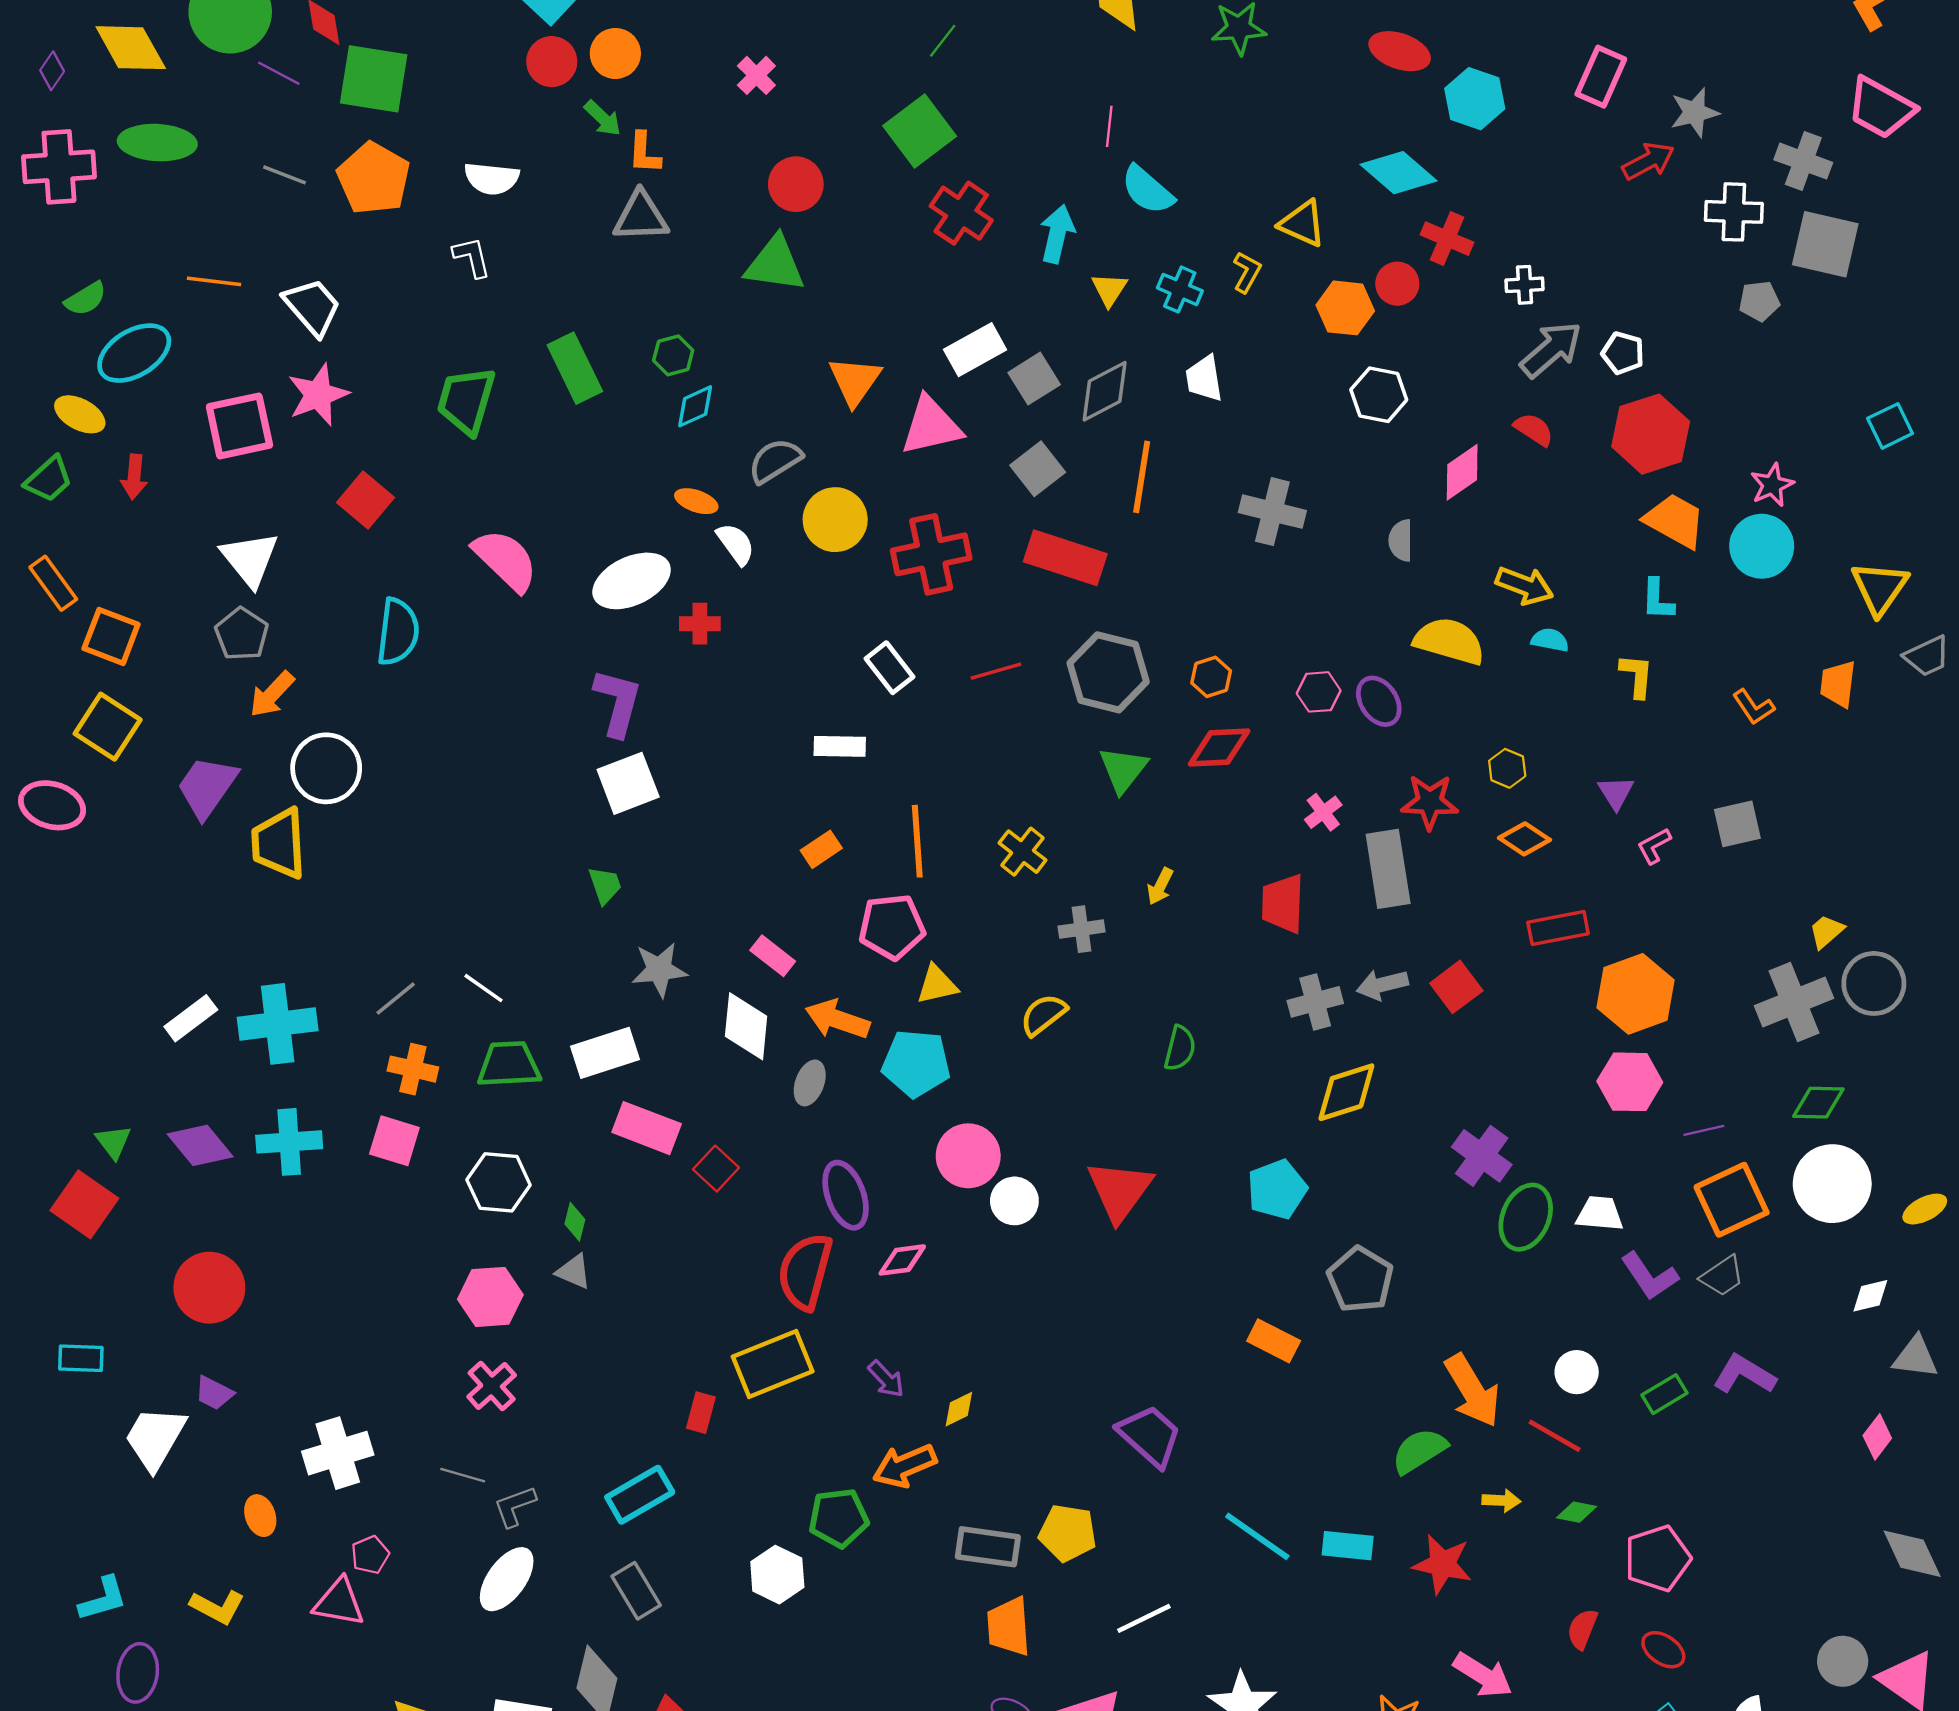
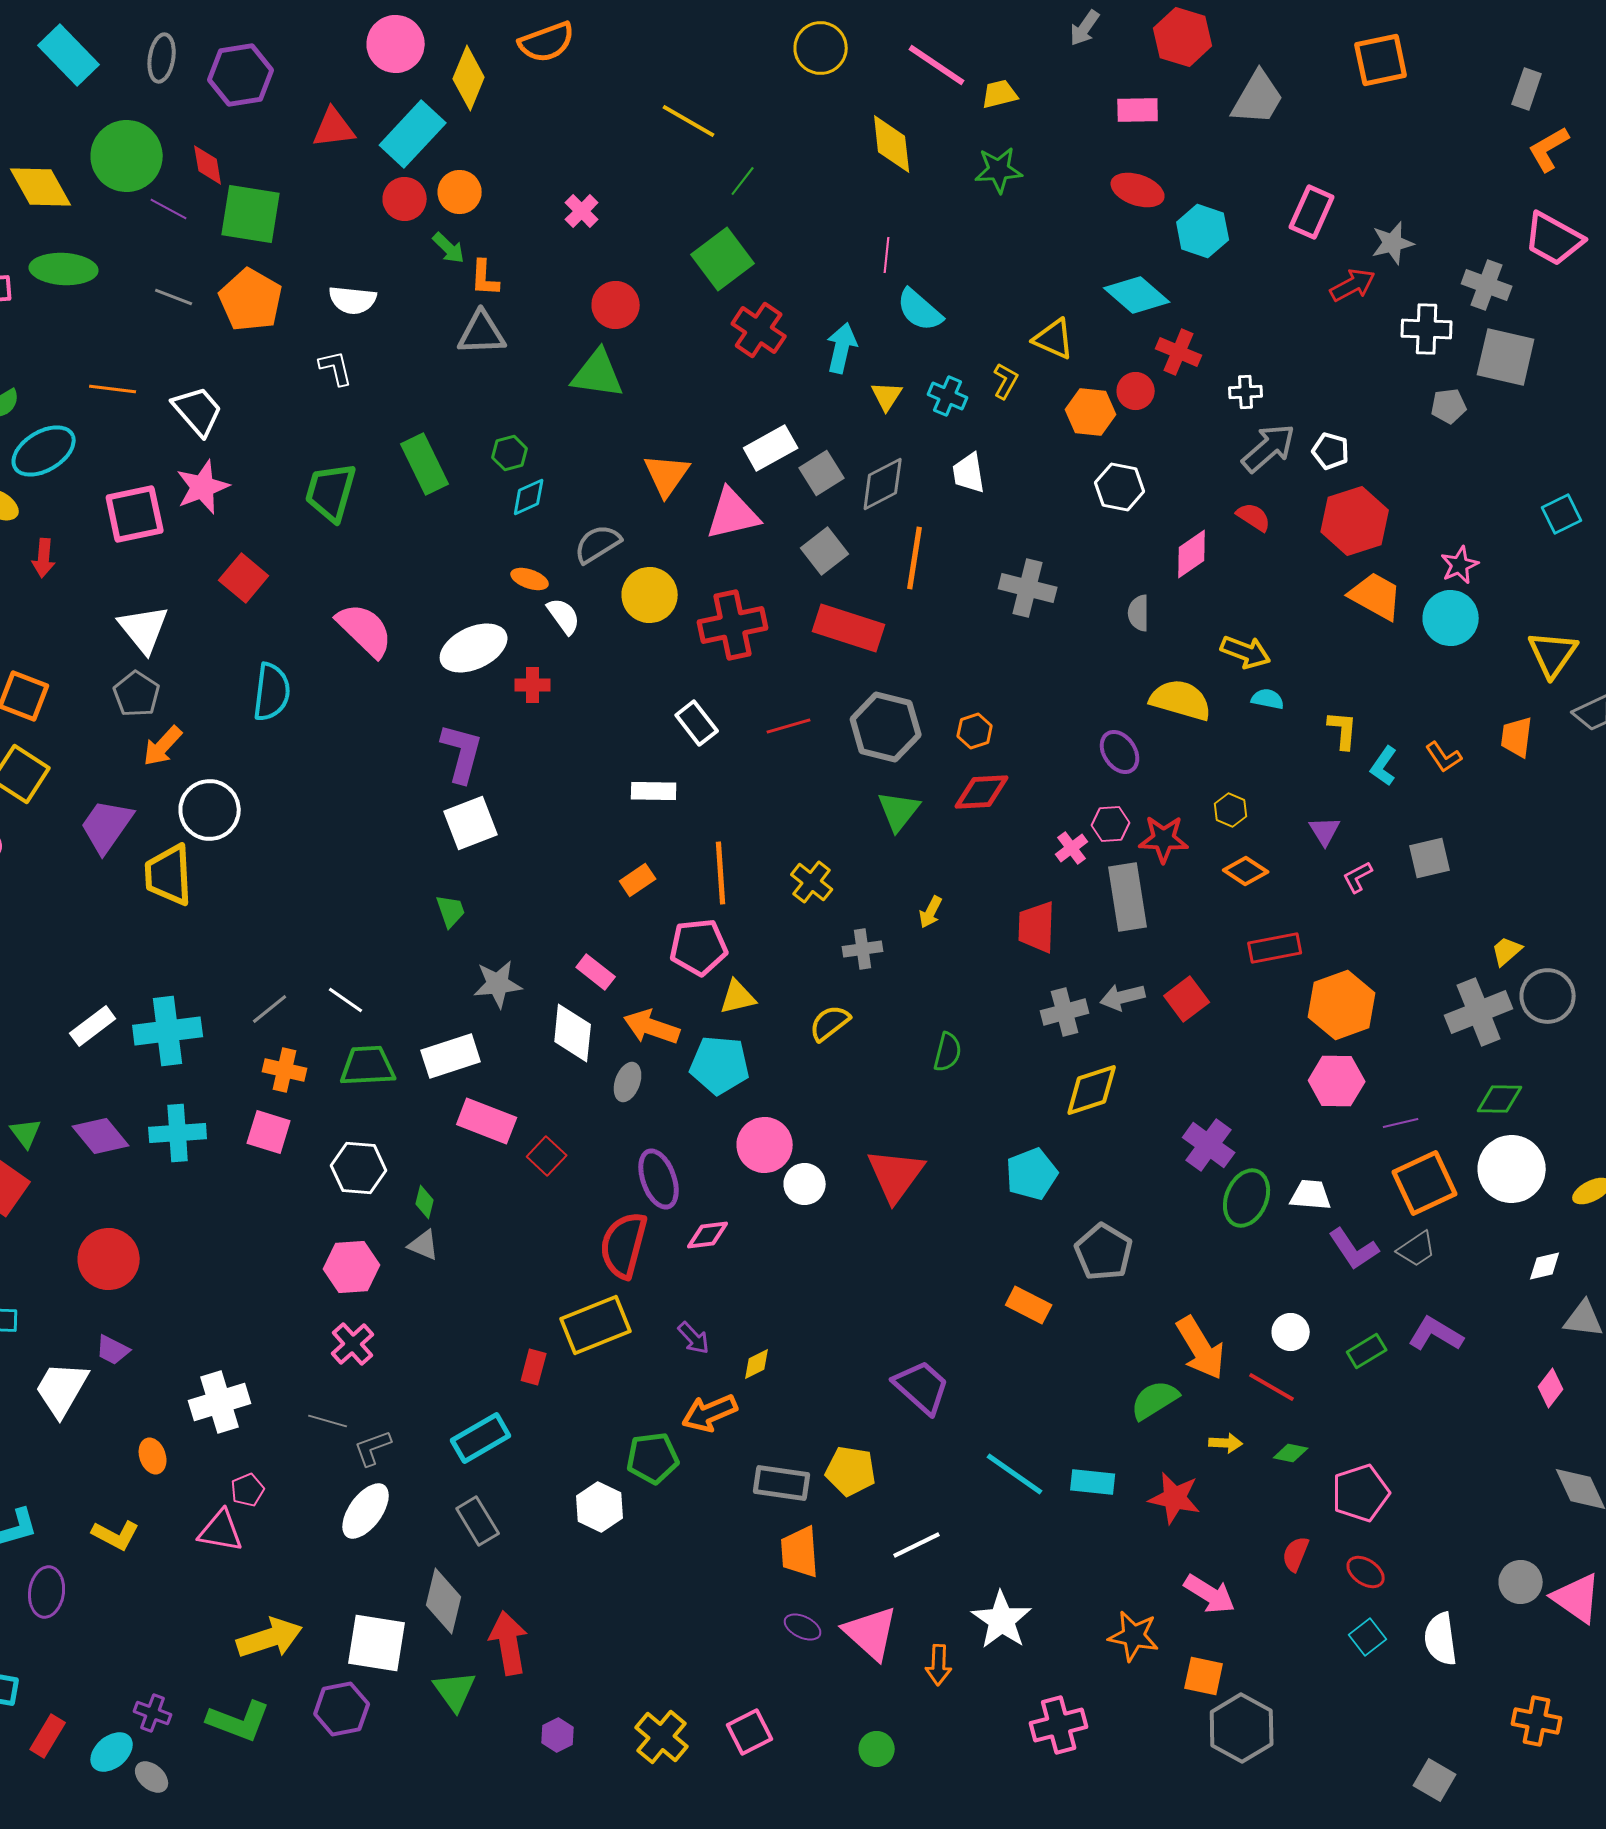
cyan L-shape: (1658, 599) -> (1384, 766), moved, turned 33
pink hexagon: (1319, 692) -> (1111, 824), moved

